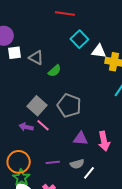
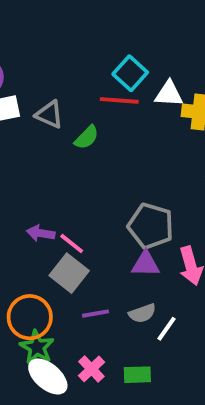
red line: (65, 13) -> (119, 100), moved
gray pentagon: (69, 105) -> (151, 226), moved
gray square: (37, 106) -> (69, 273), moved
purple arrow: (26, 127) -> (41, 233), moved

